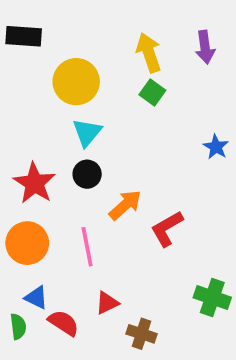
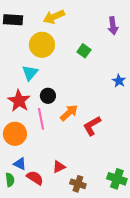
yellow arrow: (149, 53) -> (54, 17), moved, turned -95
cyan triangle: (87, 132) -> (30, 73), moved
pink line: (87, 247) -> (41, 119), moved
green cross: (212, 297) -> (117, 179), moved

